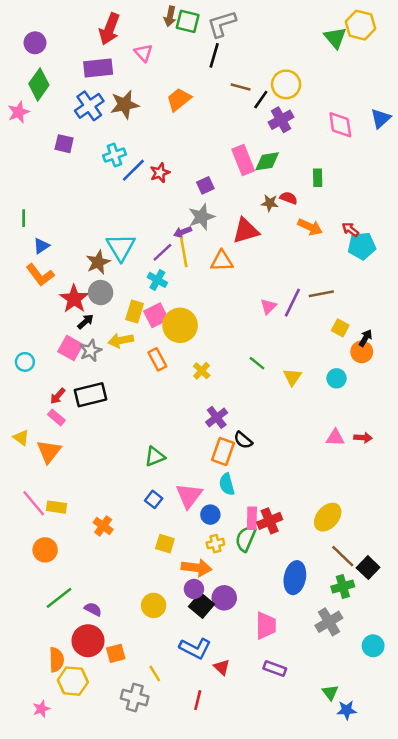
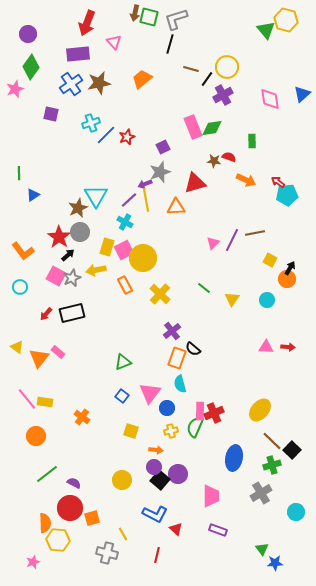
orange L-shape: (40, 275) -> (23, 251), moved
yellow cross: (202, 371) -> (160, 294), size x1.5
pink rectangle: (56, 417) -> (58, 352), moved
orange arrow: (196, 568) -> (156, 450), size x0.6

